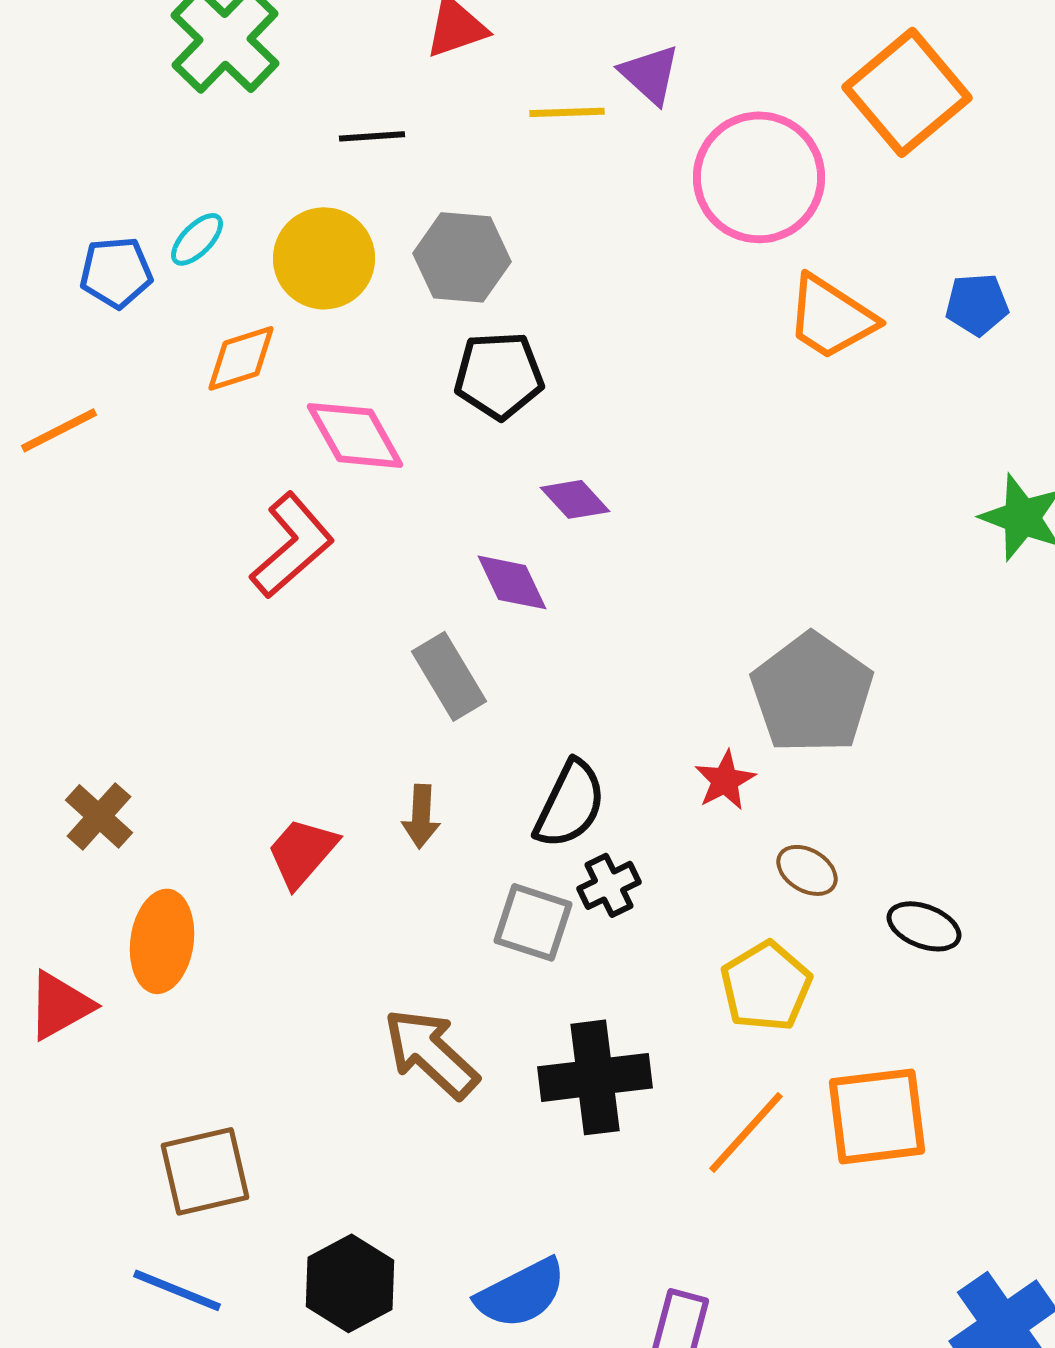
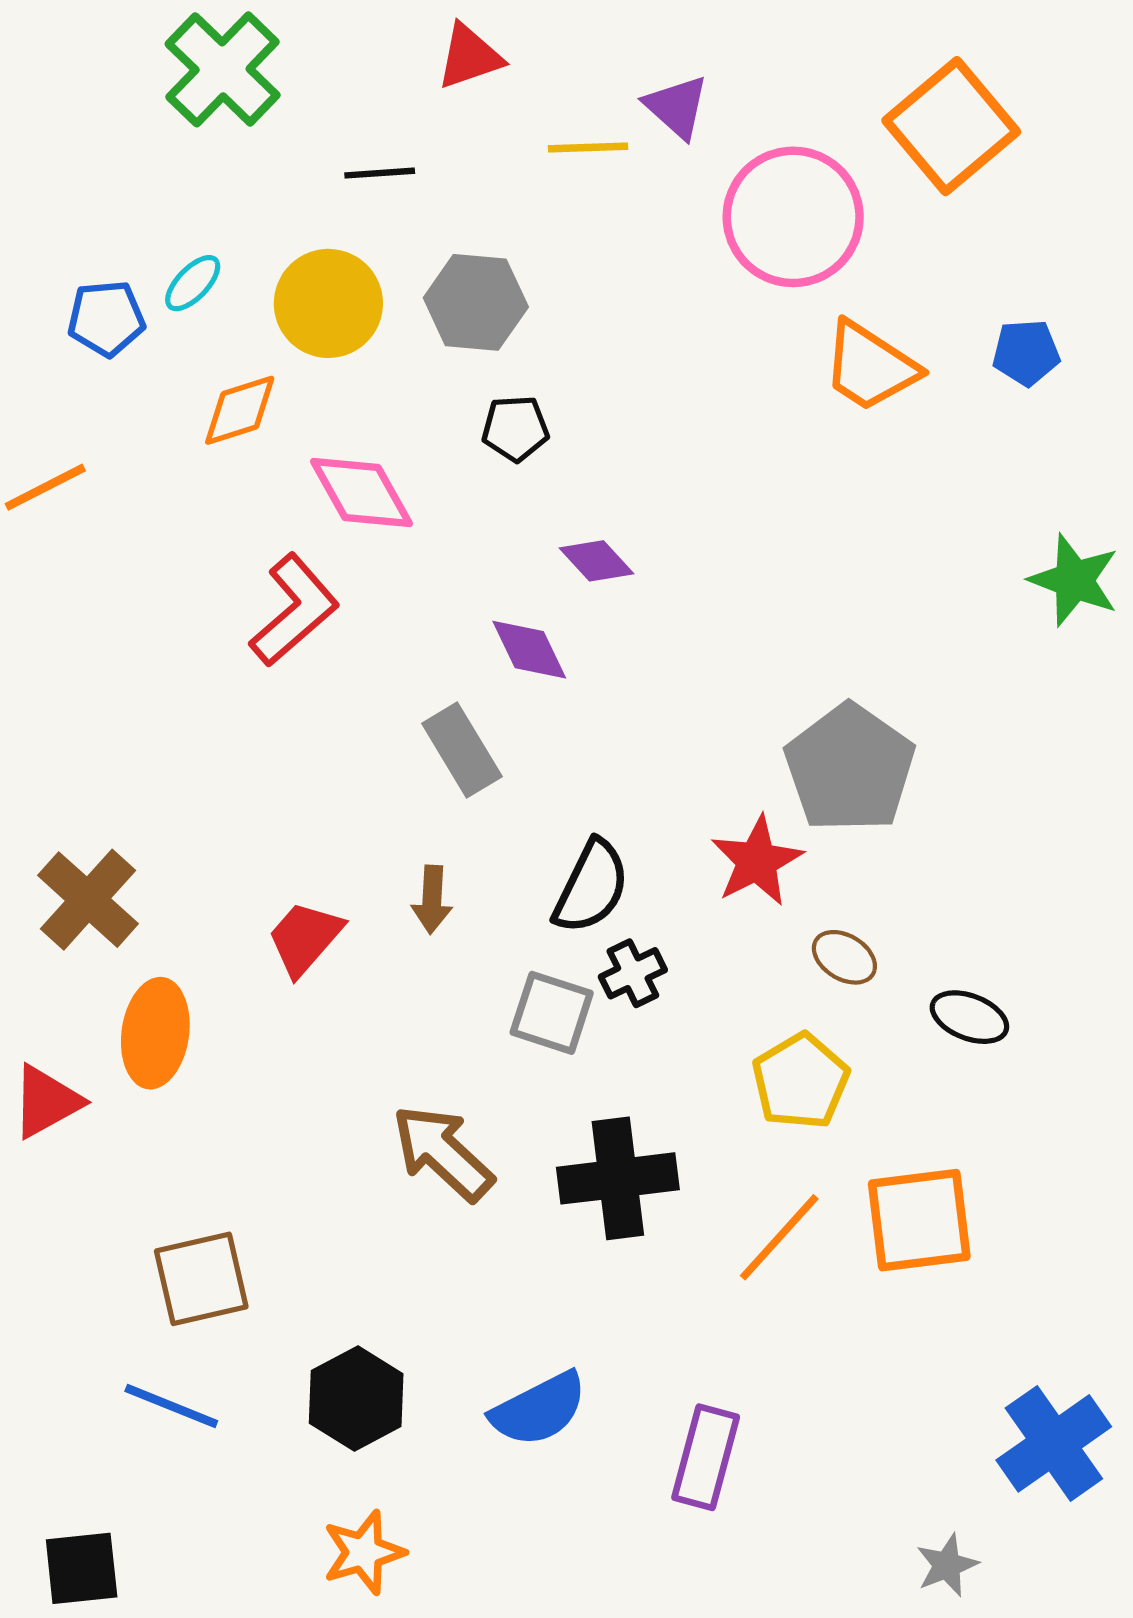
black pentagon: (499, 375) -> (515, 428), size x0.7
red star: (725, 780) -> (757, 861), size x1.4
brown cross: (99, 816) -> (88, 900), size x1.4

